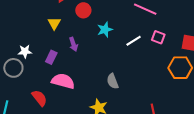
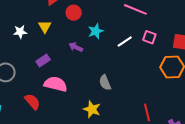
purple arrow: (73, 44) -> (76, 47), moved, turned 136
white star: (25, 51) -> (20, 32), moved
purple rectangle: (51, 57) -> (43, 61), turned 32

